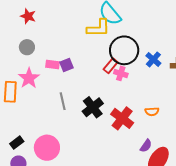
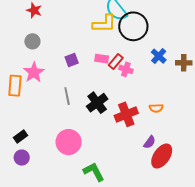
black circle: (124, 50) -> (133, 26), moved
pink rectangle: (52, 64) -> (102, 59), moved
red cross: (122, 118) -> (126, 114), turned 30
pink circle: (47, 148) -> (69, 142), moved

